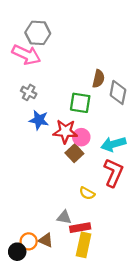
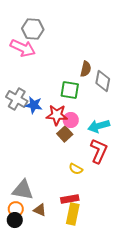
gray cross: (29, 92) -> (17, 99), moved, size x1.5
gray triangle: (64, 217) -> (23, 190), moved, size x1.6
orange circle: (29, 241) -> (16, 209), moved

